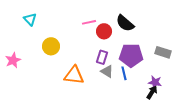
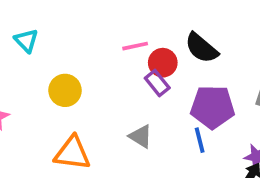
purple rectangle: (102, 57) -> (157, 83), moved, turned -56
gray triangle: (107, 71) -> (141, 136), moved
orange triangle: (74, 75) -> (72, 153), moved

